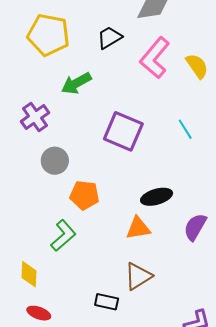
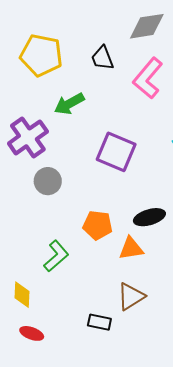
black trapezoid: (109, 38) -> (102, 58), turned -80
purple cross: (35, 117) -> (28, 137), size x1.4
orange pentagon: (84, 195) -> (98, 225), moved

